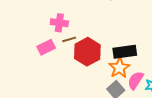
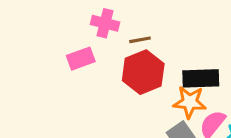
brown line: (69, 39) -> (140, 40), moved
orange star: (119, 68) -> (190, 102), turned 30

